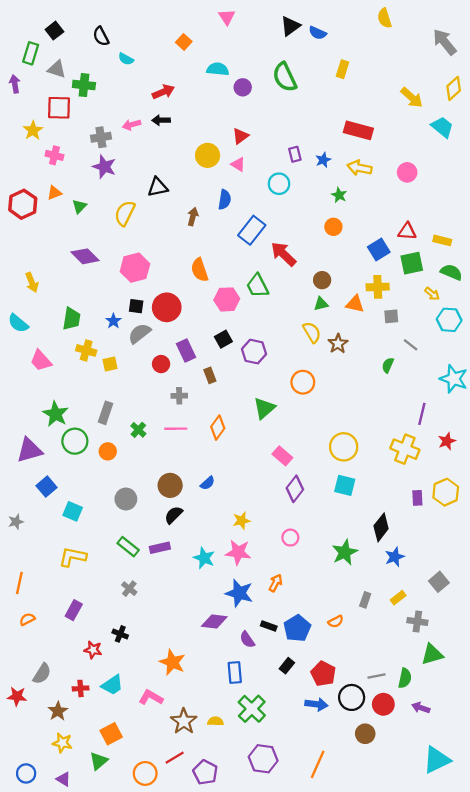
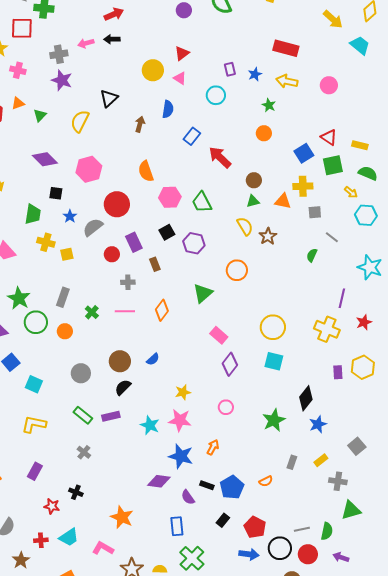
black triangle: (158, 187) -> (109, 98), turned -30
blue rectangle: (252, 230) -> (192, 136), size x0.7
red triangle: (407, 231) -> (329, 137), turned 30
green trapezoid: (257, 286) -> (202, 202), moved
black square: (136, 306) -> (56, 193), moved

